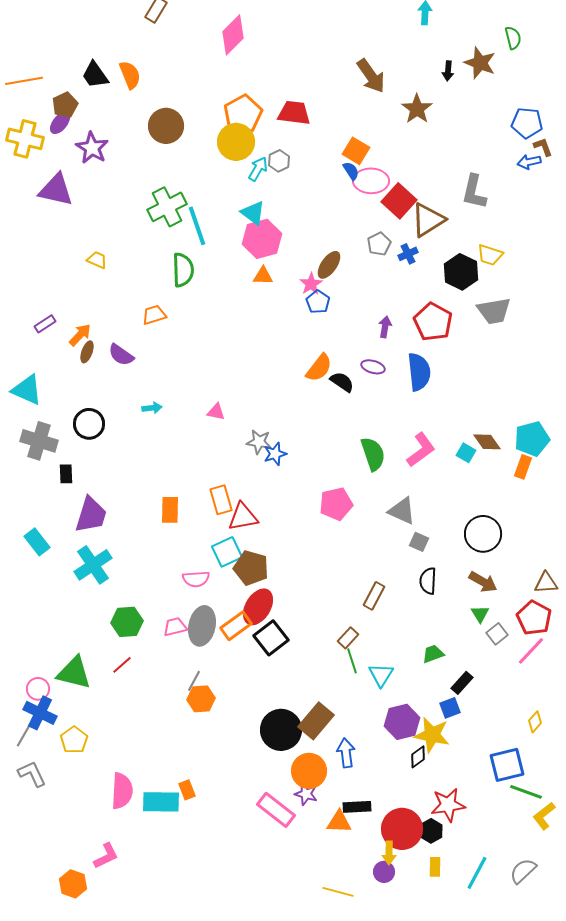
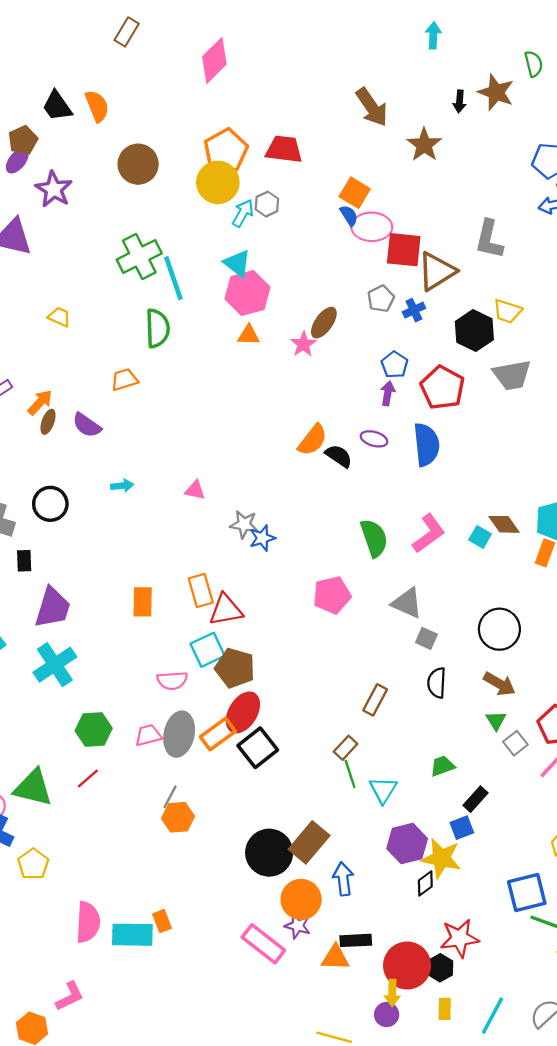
red square: (399, 201) -> (404, 250), turned -36
blue pentagon: (318, 302) -> (395, 365), moved

